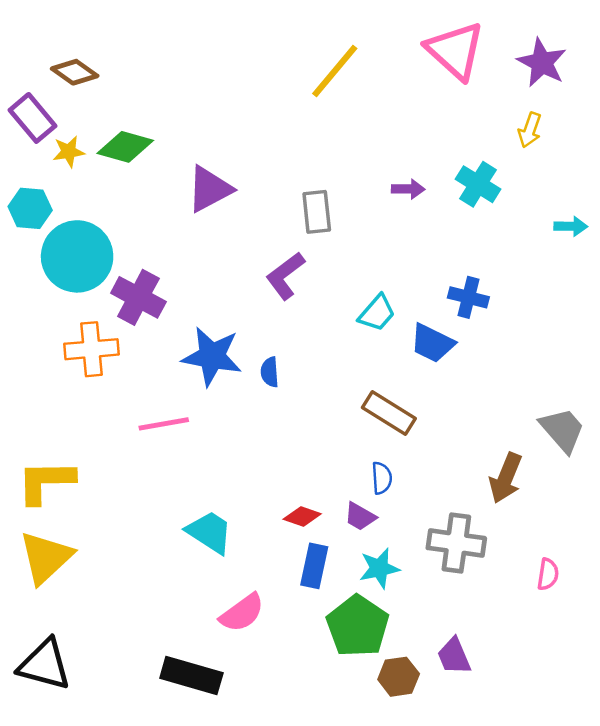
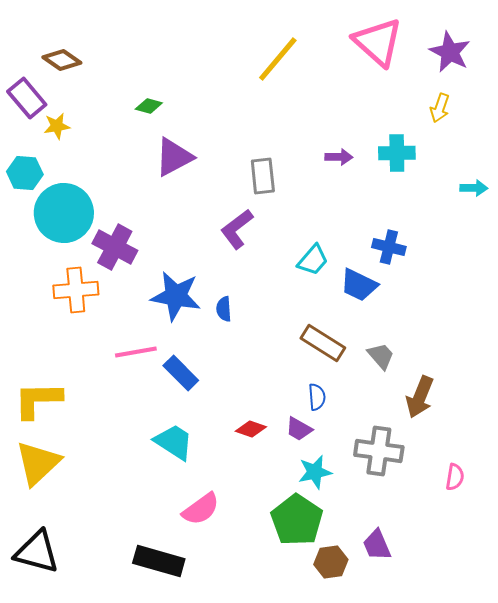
green diamond: (125, 147) -> (149, 106), moved, size x0.6
cyan cross: (478, 184) -> (397, 153), turned -33
gray trapezoid: (562, 430) -> (381, 356), moved, size x0.7
blue rectangle: (314, 566) -> (181, 373), moved, turned -57

